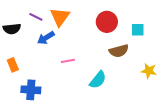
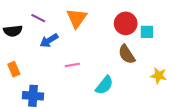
orange triangle: (60, 17) -> (77, 18), moved
red circle: (107, 22) -> (126, 23), moved
brown semicircle: (119, 51) -> (127, 54), turned 72

